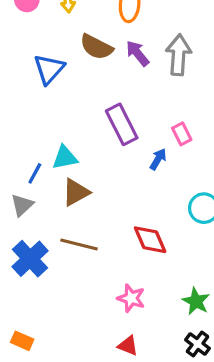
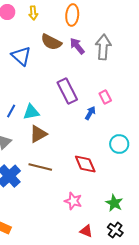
blue triangle: (49, 69) -> (21, 56), turned -30
blue line: (35, 173) -> (11, 111), moved
red triangle: (128, 346) -> (86, 231), moved

